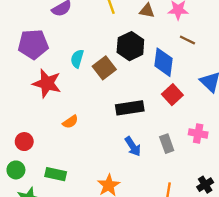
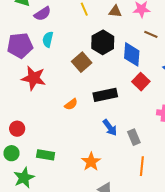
cyan semicircle: (77, 59) -> (48, 39), moved
orange semicircle: (70, 122) -> (71, 104), moved
gray rectangle: (167, 144) -> (134, 137), moved

